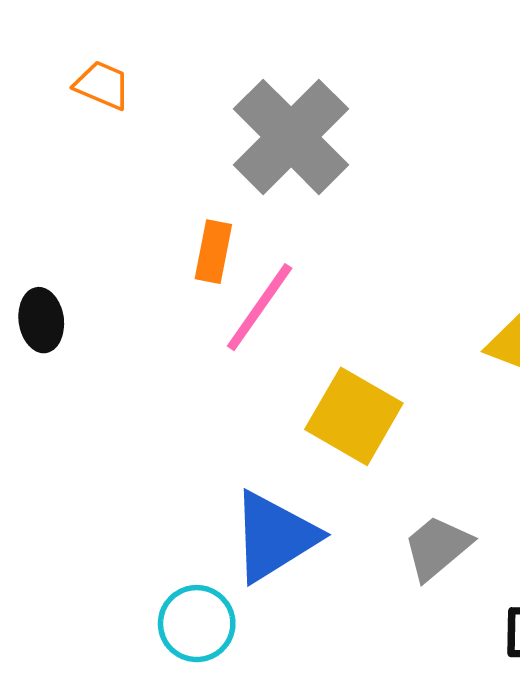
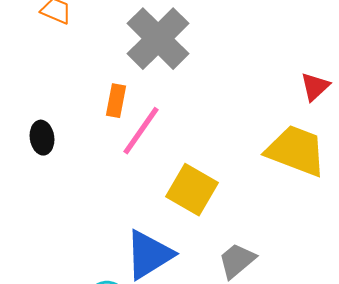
black ellipse: (41, 320) -> (42, 138), moved

